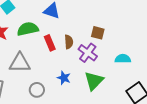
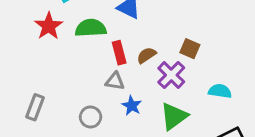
brown semicircle: (69, 42) -> (146, 55), turned -128
gray triangle: (20, 63) -> (115, 81), moved, size x0.6

